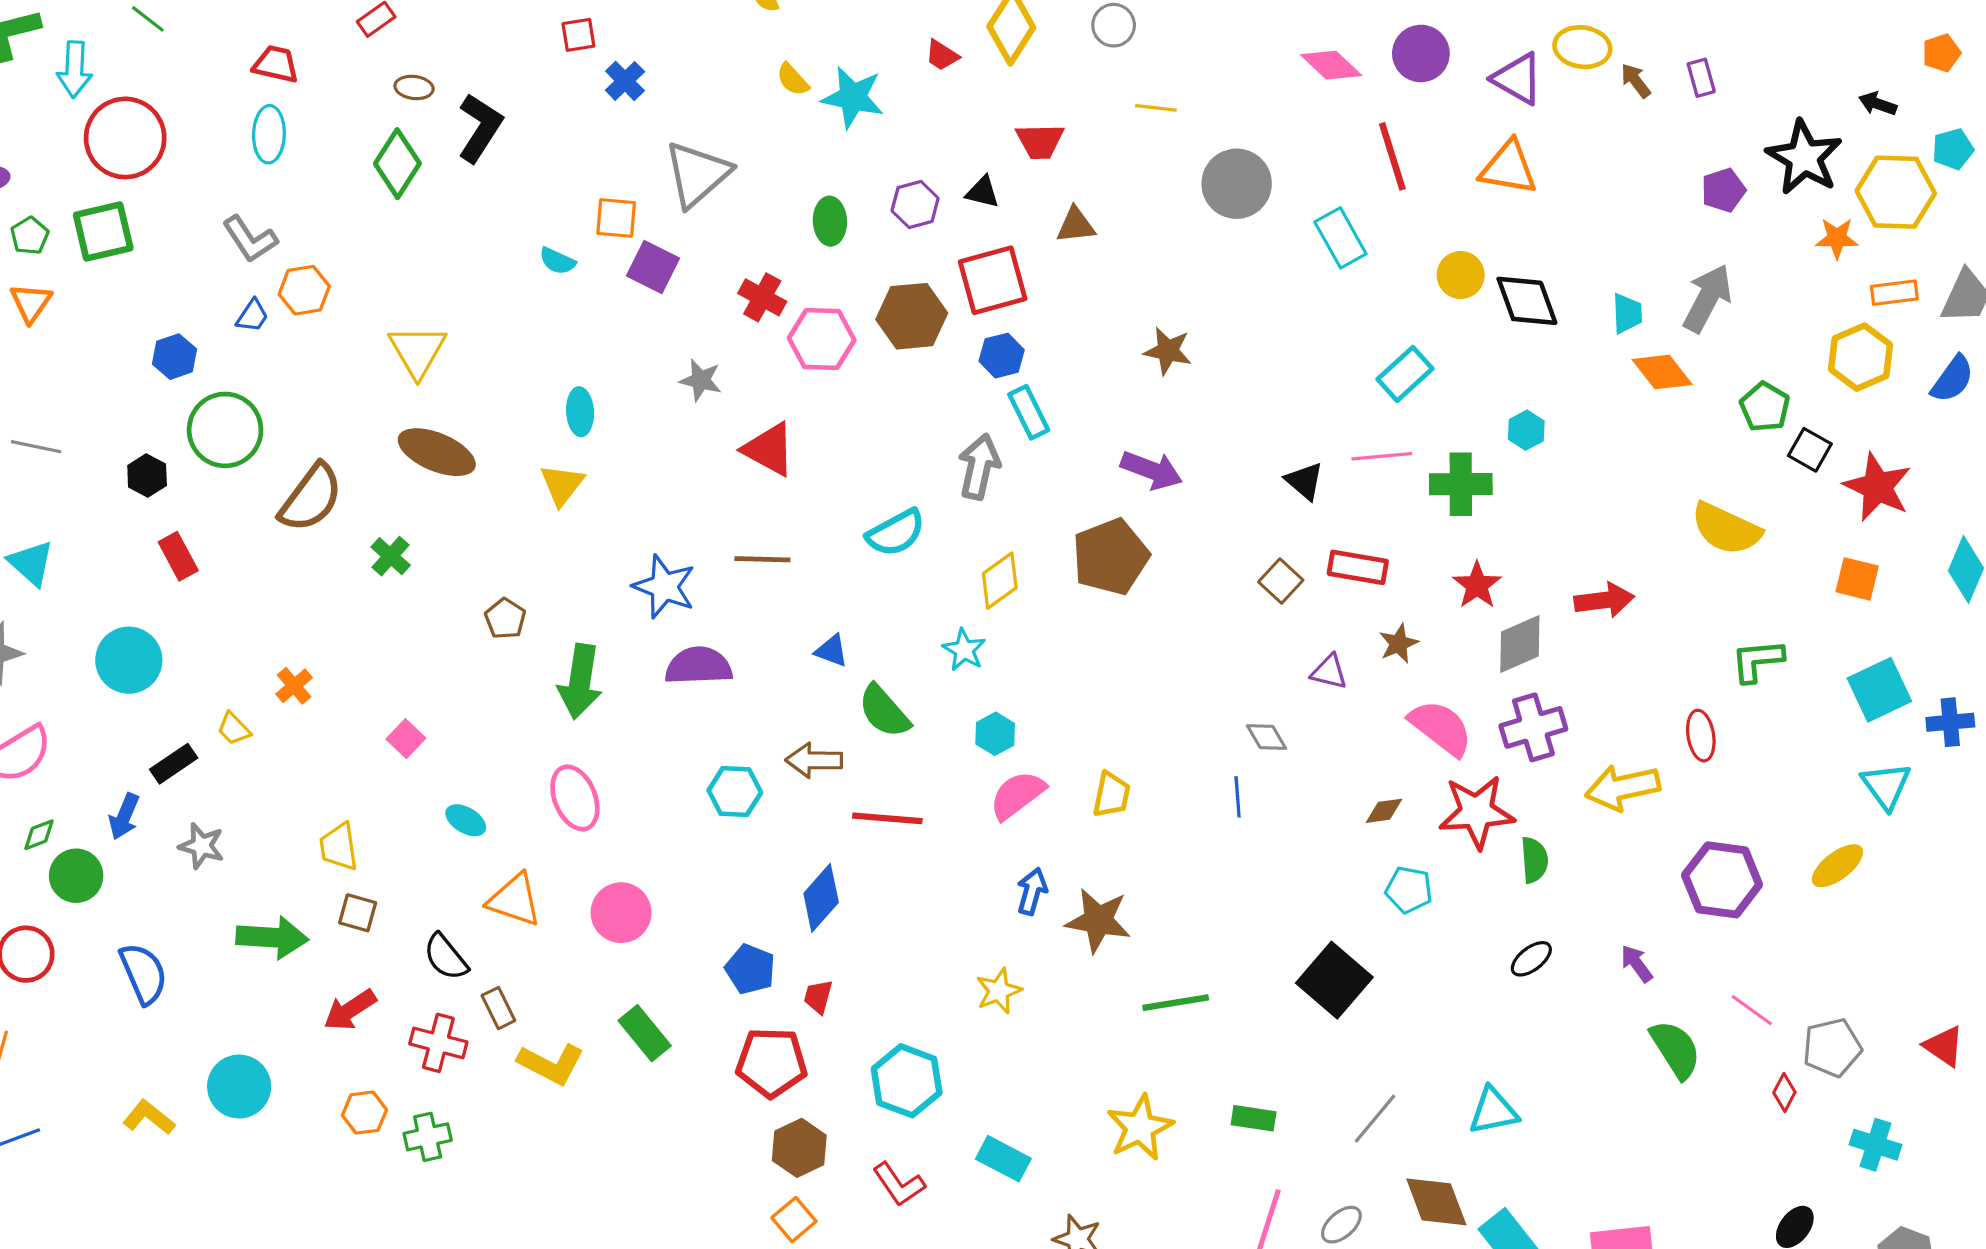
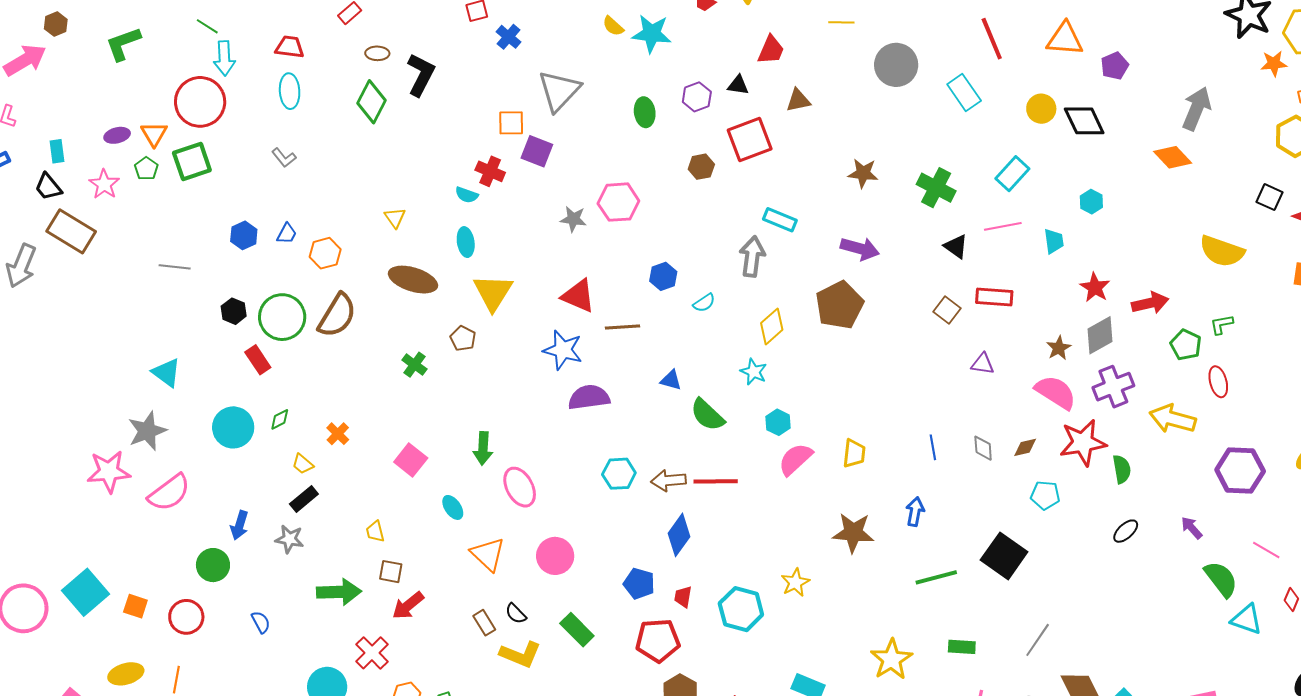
cyan arrow: (74, 69) -> (224, 58), moved
red trapezoid: (1040, 141) -> (771, 50), turned -60
purple pentagon: (1723, 190) -> (1115, 66), moved
gray L-shape: (250, 239) -> (284, 158), size x0.7
cyan semicircle: (557, 261) -> (467, 195), moved
orange hexagon: (304, 290) -> (325, 253), moved
red cross: (762, 297) -> (490, 171), moved
orange triangle: (31, 303) -> (154, 134), moved
cyan trapezoid: (1627, 313) -> (1054, 241), moved
blue trapezoid: (252, 316) -> (287, 234), moved
brown hexagon: (912, 316) -> (701, 167), size x0.6
pink hexagon: (822, 339) -> (618, 202), moved
yellow triangle: (417, 351) -> (395, 218), size x0.6
blue hexagon: (1002, 356) -> (663, 276), moved
green pentagon: (1765, 407) -> (1186, 345), moved
cyan ellipse: (580, 412) -> (466, 242), moved
cyan rectangle: (1029, 412) -> (780, 220), turned -36
green circle: (225, 430) -> (282, 317), moved
gray line: (36, 447) -> (175, 267), moved
red triangle: (769, 449) -> (578, 296), moved
green cross: (1461, 484) -> (936, 188), moved, turned 33
yellow triangle: (562, 485) -> (493, 292), size x1.4
cyan semicircle: (896, 533) -> (704, 303), size x0.6
green cross: (391, 556) -> (414, 365), moved
red star: (1477, 585) -> (1095, 288), moved
brown pentagon: (505, 619) -> (463, 338), moved
brown star: (1399, 644) -> (1059, 348), moved
green L-shape: (1757, 661) -> (1222, 324), moved, size x0.7
green arrow: (580, 682) -> (483, 448), moved, size x0.7
gray diamond: (1266, 737) -> (983, 448), moved, turned 32
pink square: (406, 739) -> (411, 460), size x1.4
brown arrow: (814, 760) -> (668, 480), moved
black rectangle: (174, 764) -> (304, 499), moved
yellow arrow: (1623, 788) -> (1173, 419), turned 33
cyan ellipse: (466, 820) -> (453, 507), turned 30
green diamond: (39, 835) -> (280, 419), moved
yellow trapezoid: (339, 847) -> (375, 531), size x0.7
blue arrow: (1032, 891) -> (915, 512), moved
orange triangle: (514, 900) -> (488, 554), turned 30
black semicircle: (446, 957) -> (516, 614), moved, size x0.7
blue semicircle: (143, 974) -> (261, 622), size x0.6
green line: (1176, 1003) -> (936, 577), moved
red arrow: (350, 1010) -> (408, 606), moved
red cross: (438, 1043) -> (372, 653), moved, turned 36
cyan hexagon: (907, 1081) -> (741, 609), moved
cyan triangle: (1493, 1111) -> (1247, 619), moved, turned 36

